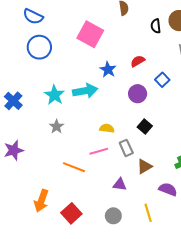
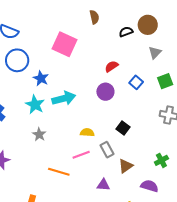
black semicircle: (156, 26) -> (126, 32), turned 80
blue star: (108, 70) -> (41, 78), moved
purple circle: (138, 94) -> (105, 92), moved

